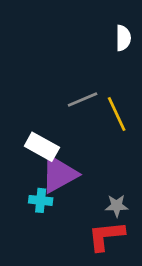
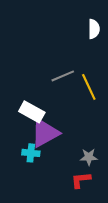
red L-shape: (106, 236) -> (81, 180), size x0.7

